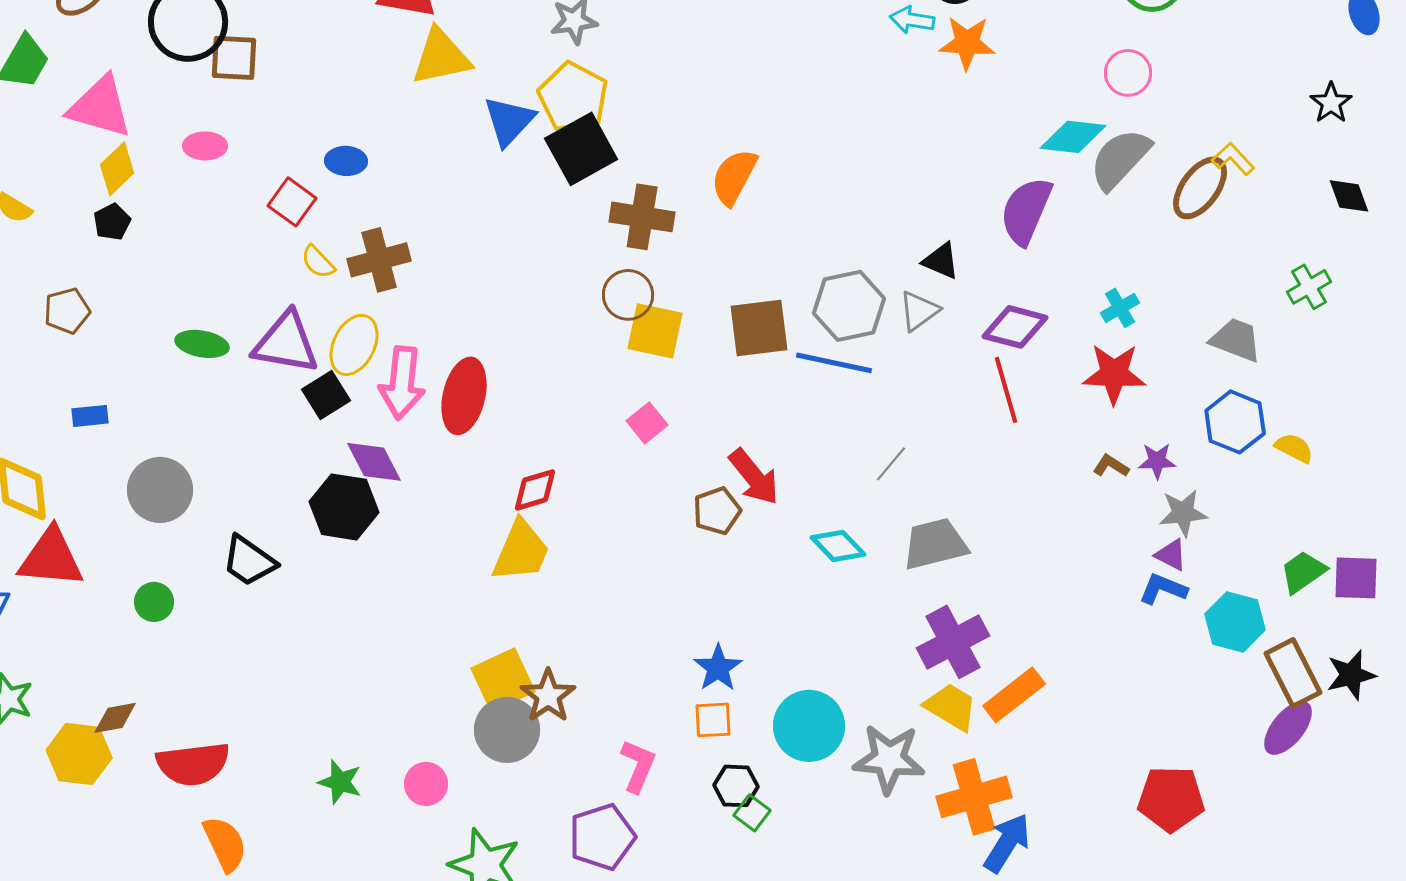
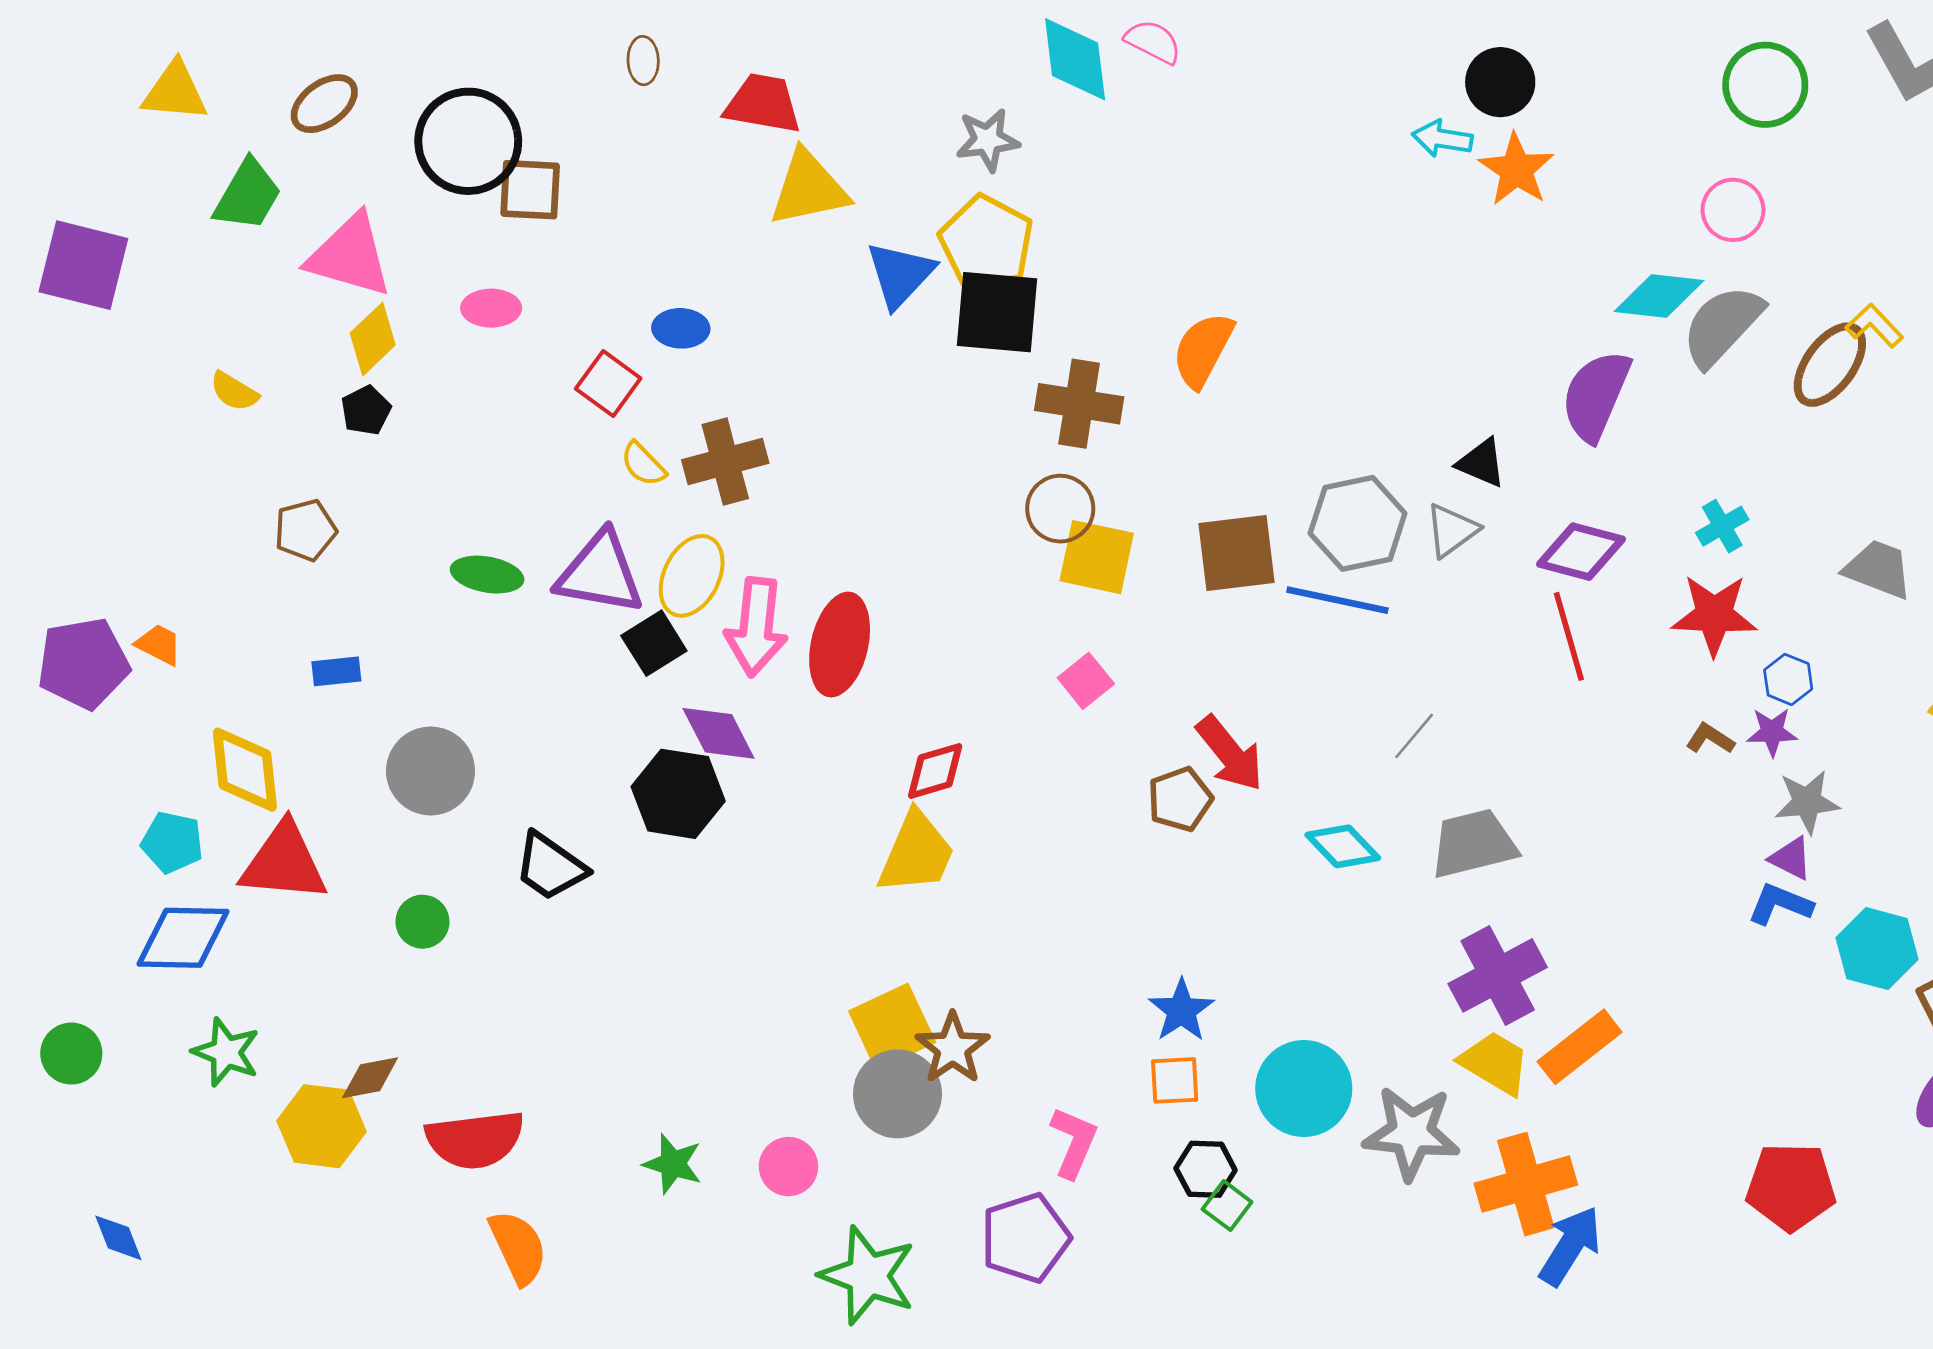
orange star: (967, 43) -> (1516, 170), turned 30
black square: (581, 149) -> (997, 312), turned 34
blue hexagon: (1235, 422) -> (1788, 679), moved, size x0.6

